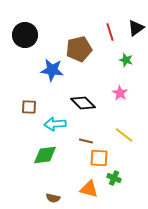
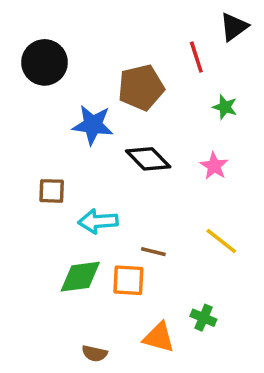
black triangle: (136, 28) -> (234, 27), moved
black diamond: (83, 103) -> (148, 159), moved
orange square: (99, 158) -> (128, 280), moved

